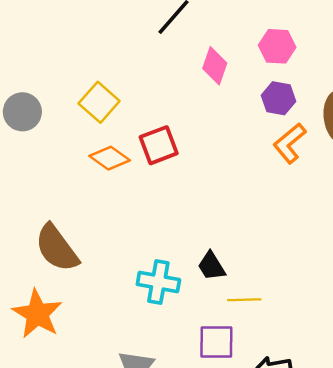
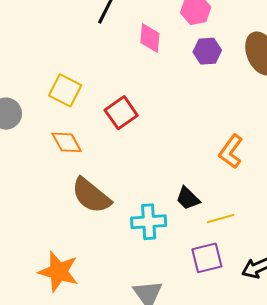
orange L-shape: (290, 143) -> (231, 151), moved
orange diamond: (110, 158) -> (67, 142), moved, turned 40
brown semicircle: (57, 248) -> (91, 196), moved

